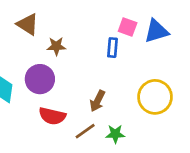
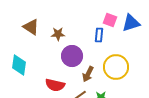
brown triangle: (28, 24) -> (31, 27), moved
purple circle: (40, 79) -> (72, 56), moved
yellow circle: (155, 97) -> (116, 67), moved

